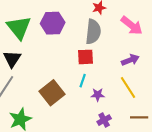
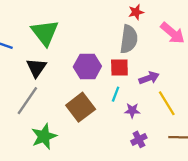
purple hexagon: (53, 23) -> (87, 67), moved
purple arrow: (130, 60) -> (149, 78), moved

